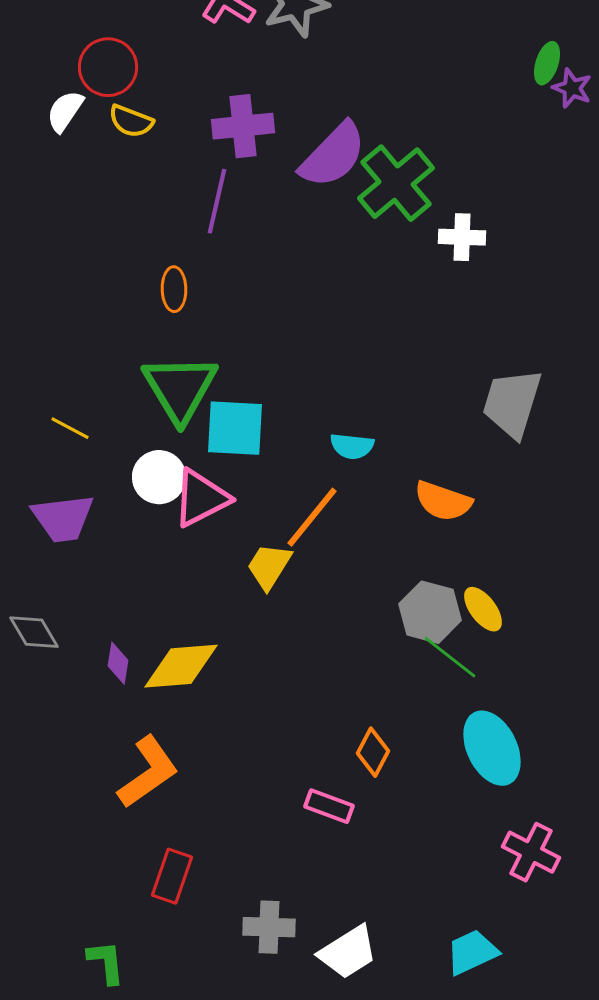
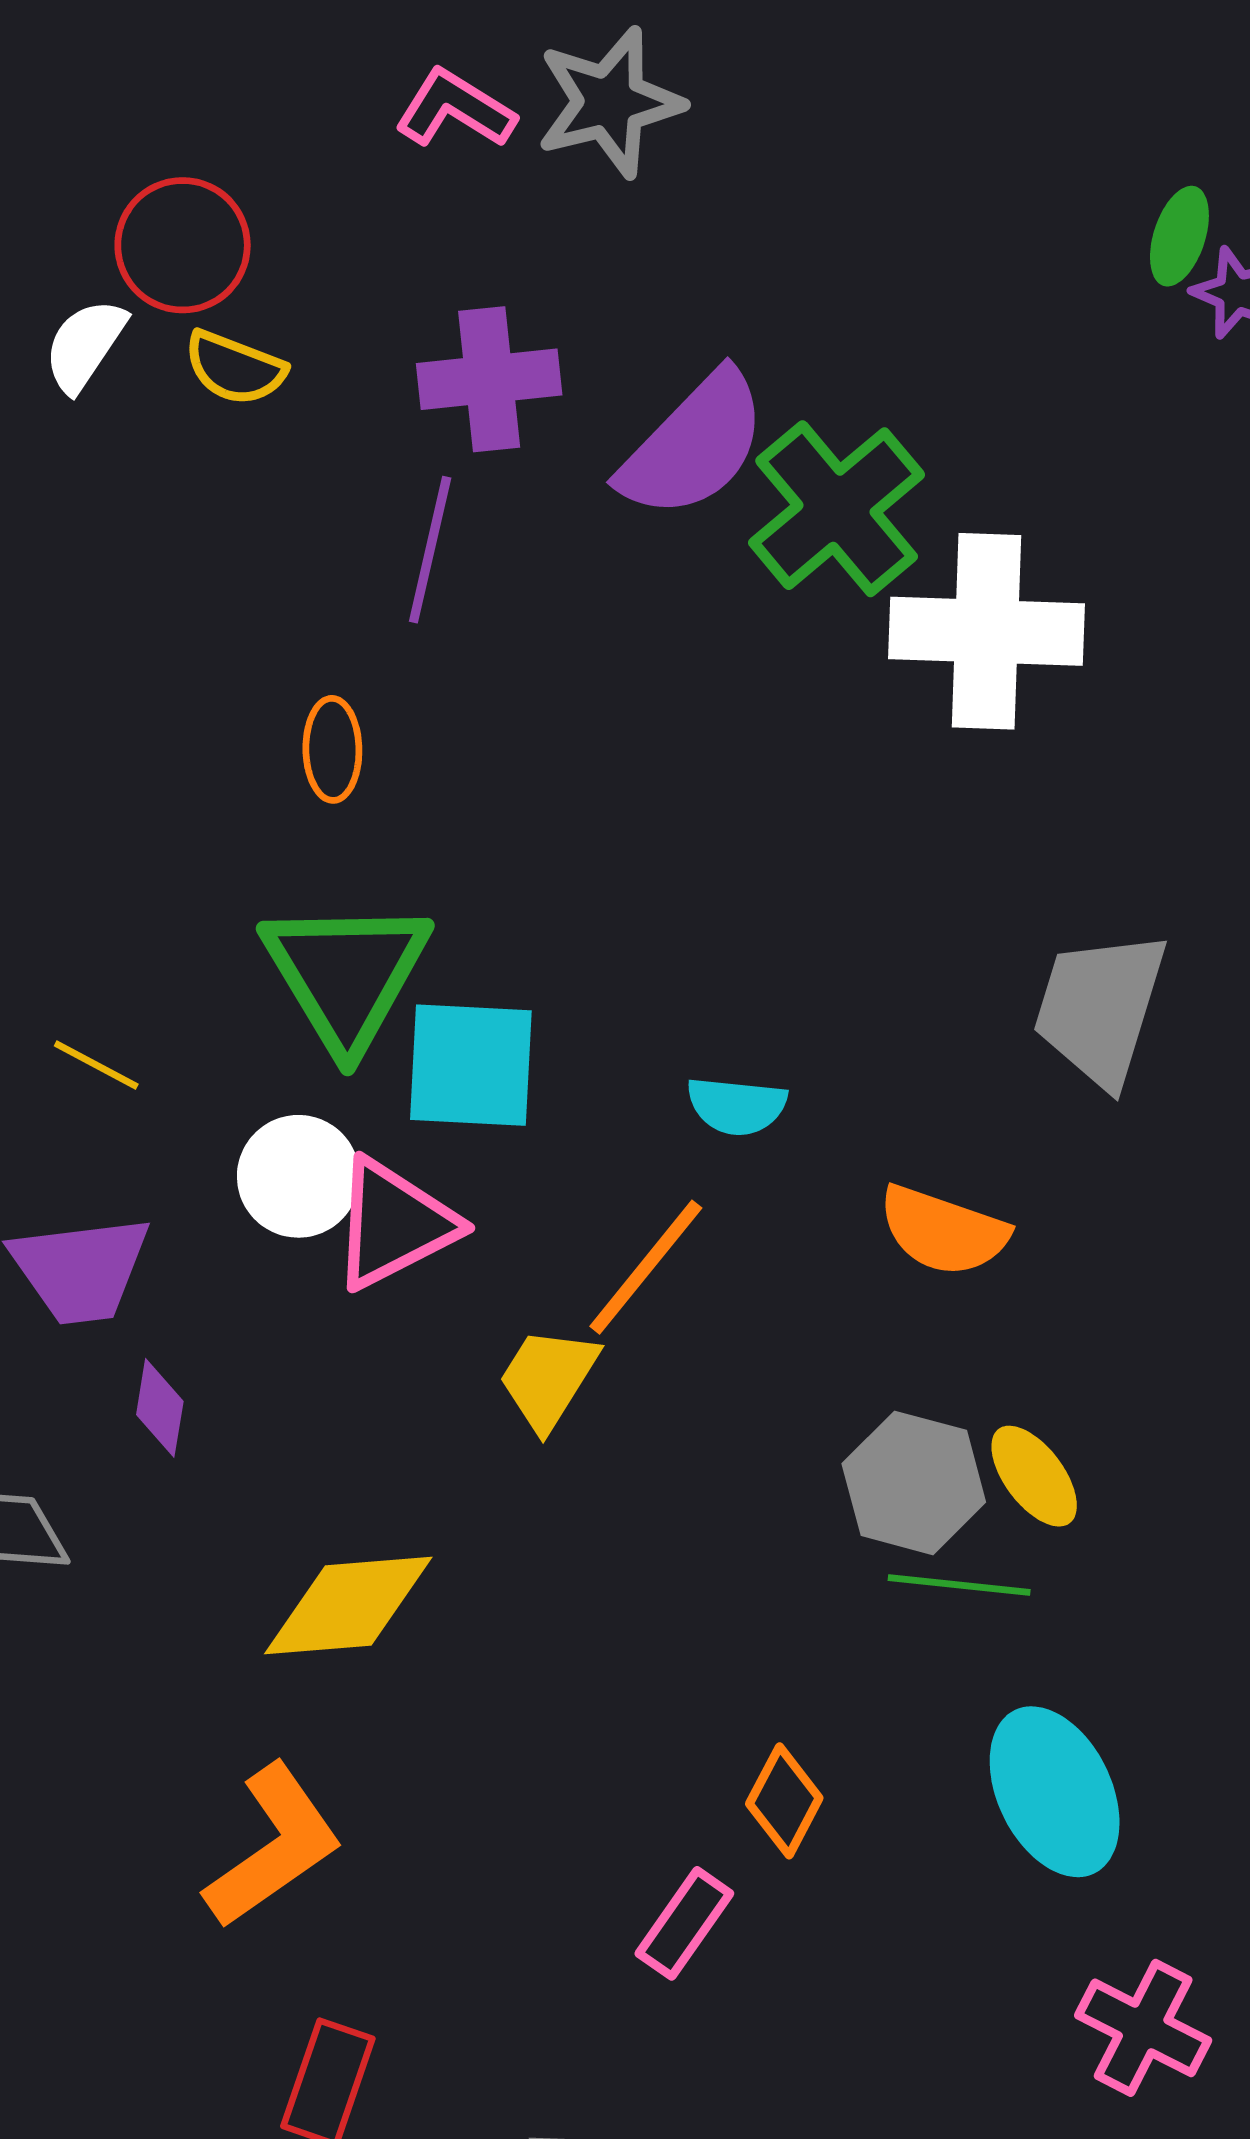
white cross: (462, 237) -> (986, 631), size x1.8
green line: (450, 657) -> (959, 1585), turned -32
purple diamond: (118, 663) -> (160, 1408), moved
pink rectangle: (329, 806) -> (684, 1923), turned -75

